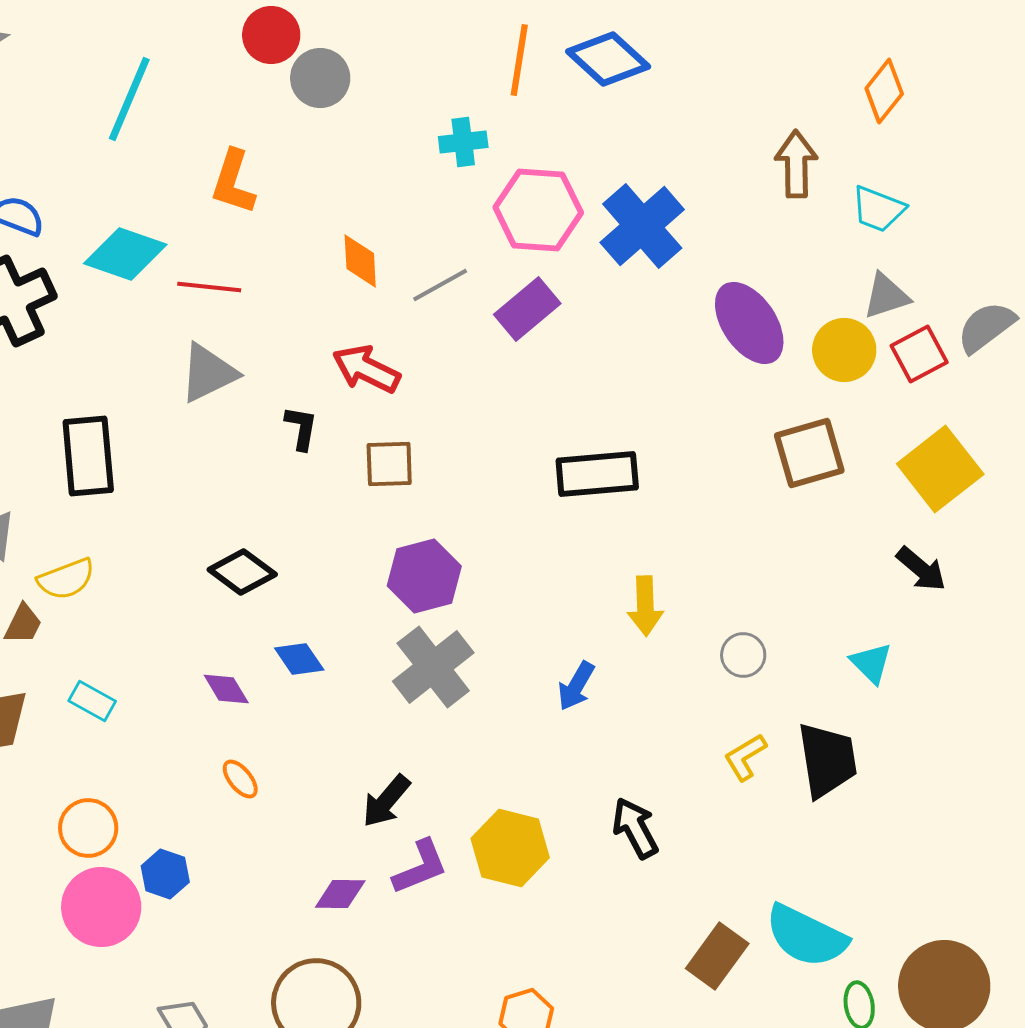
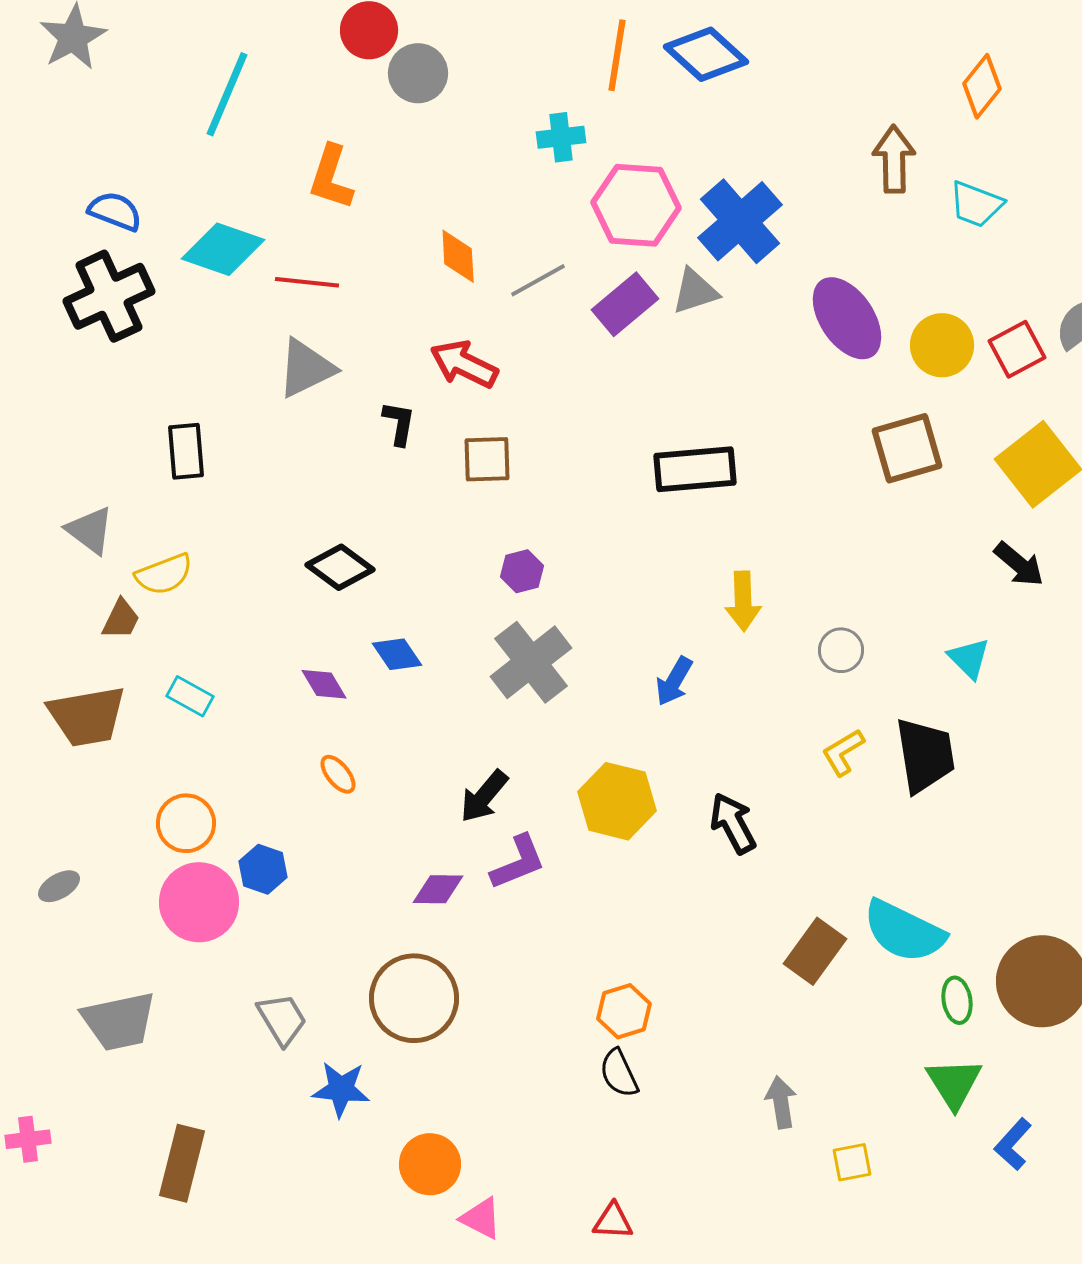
gray triangle: (886, 296) -> (695, 291), moved
black rectangle: (88, 456) -> (186, 451), size x0.7
purple hexagon: (424, 576) -> (522, 571), size x0.6
yellow hexagon: (510, 848) -> (617, 801), moved

